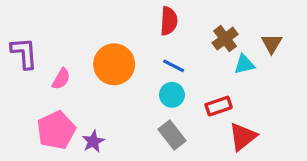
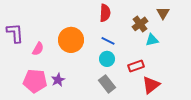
brown triangle: (272, 43) -> (163, 13), moved
pink pentagon: (56, 130) -> (35, 81), turned 30
purple star: (93, 141) -> (58, 80), moved

